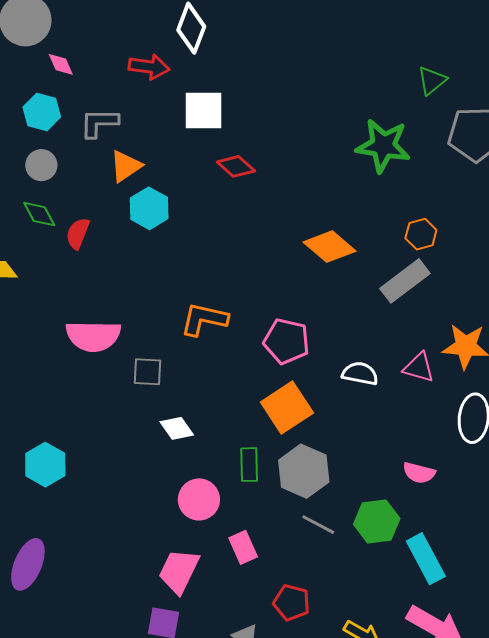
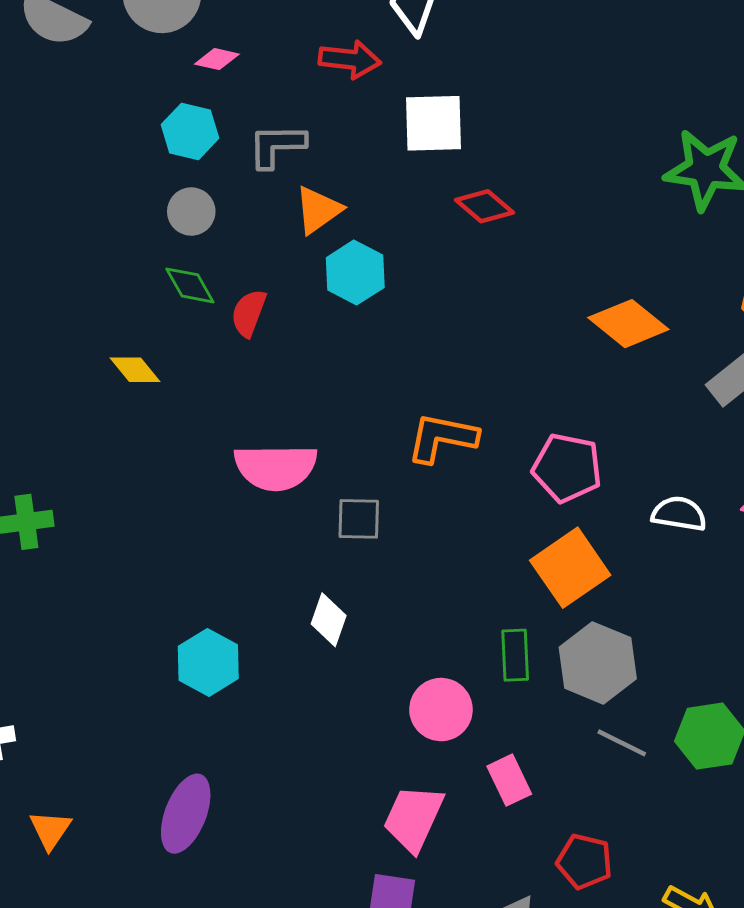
pink diamond: (61, 64) -> (217, 59), turned -52
white diamond: (177, 428) -> (329, 620), moved, turned 56

